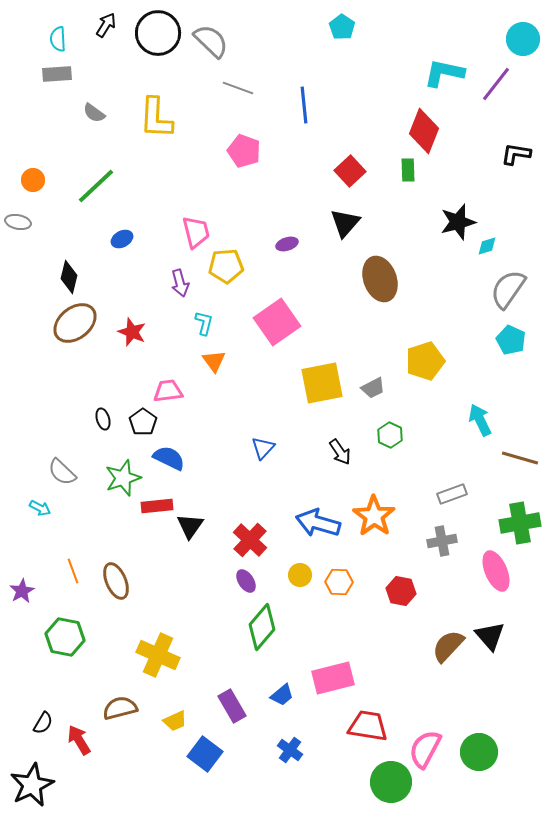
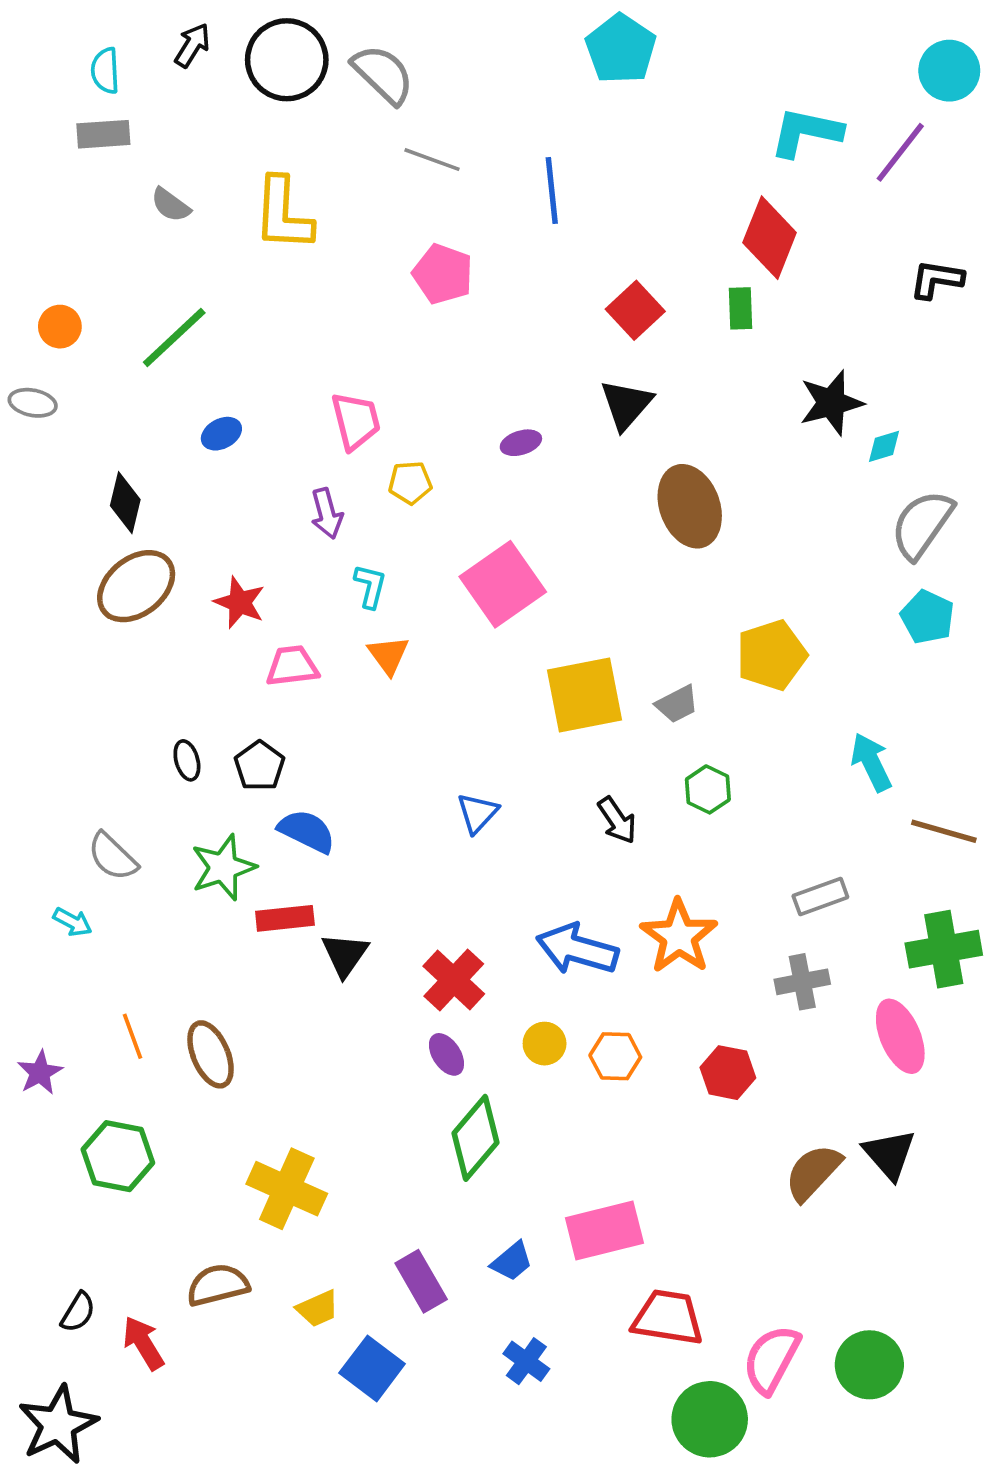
cyan pentagon: (342, 27) -> (621, 49), size x1.5
yellow pentagon: (226, 266) -> (410, 483), size x0.7
pink trapezoid: (168, 391) -> (292, 666), moved

